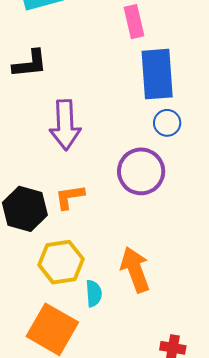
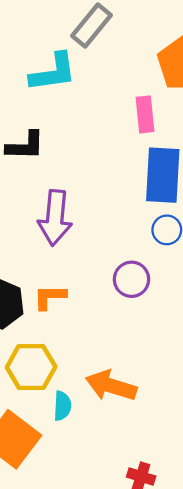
purple circle: (141, 171) -> (131, 279), size x0.7
orange arrow: (135, 270) -> (111, 386), turned -60

